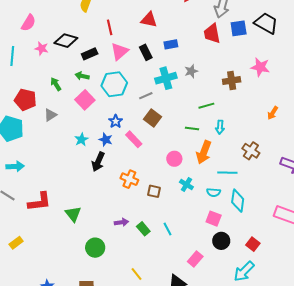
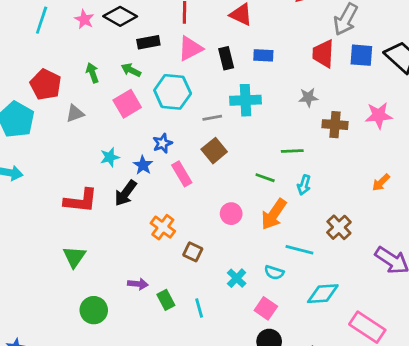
pink star: (260, 67) -> (379, 115), turned -30
gray star: (191, 71) -> (308, 97), moved
cyan cross: (186, 185) -> (237, 278), moved
cyan diamond: (238, 201) -> (323, 294), moved, turned 65
red L-shape: (39, 202) -> (81, 201), moved

